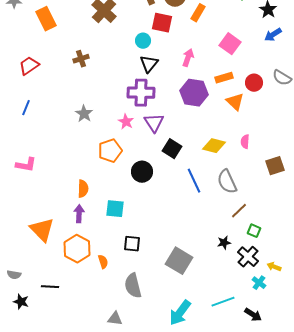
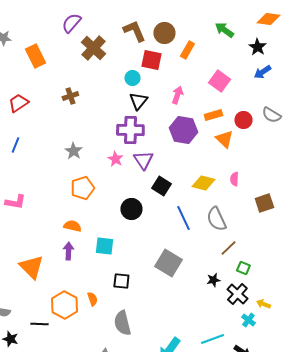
orange pentagon: (110, 151) -> (82, 188), moved
orange semicircle: (83, 189) -> (72, 226), turned -78
orange hexagon: (77, 249) -> (64, 305), moved
gray square: (179, 261) -> (168, 263), moved

